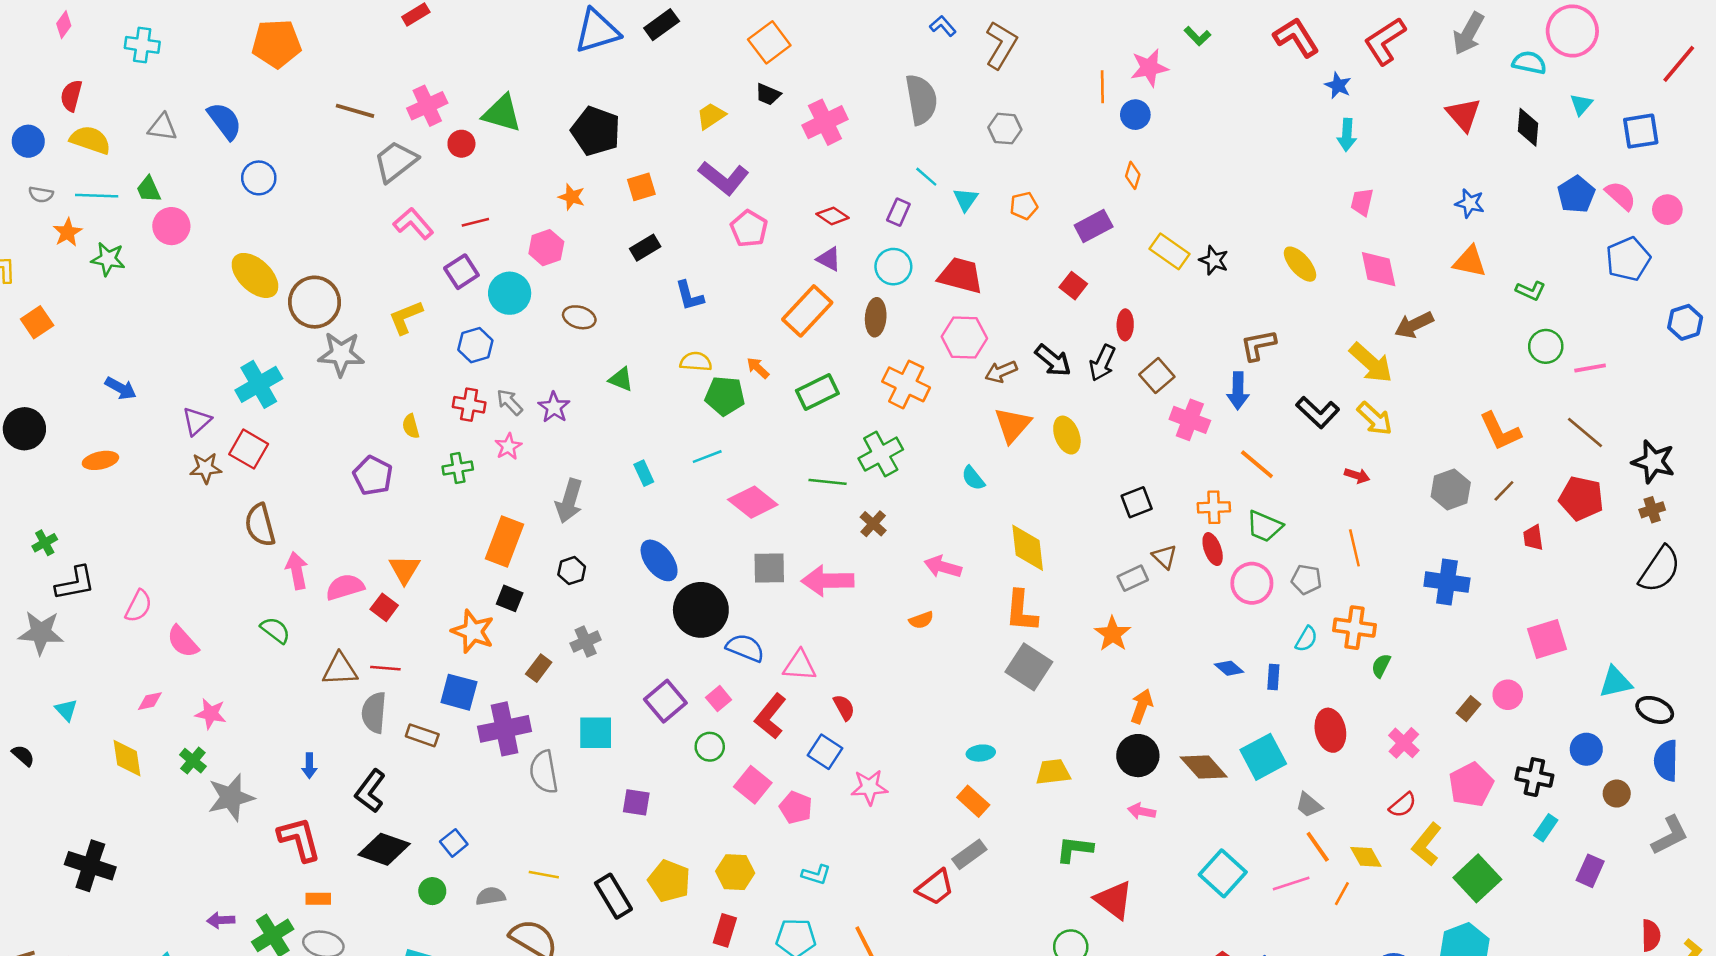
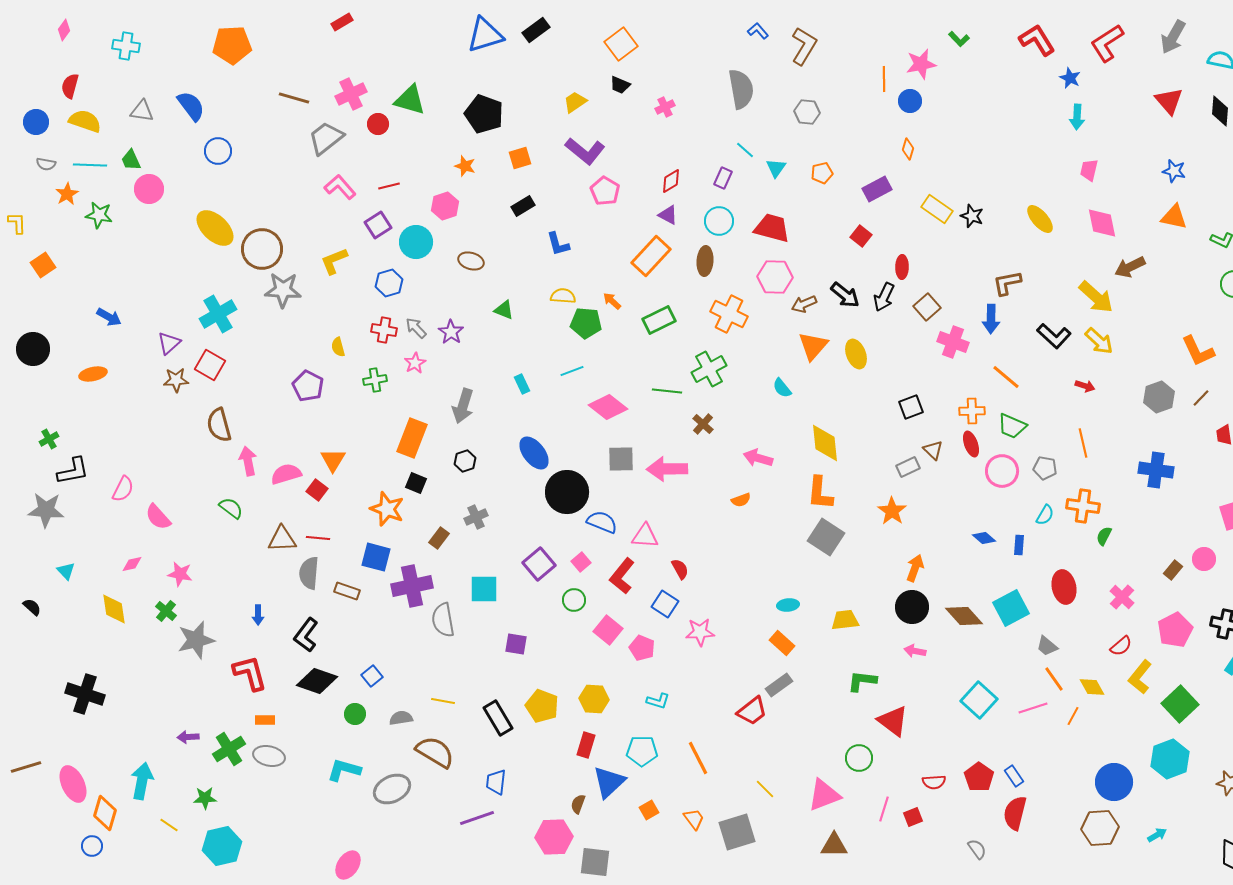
pink cross: (825, 122) -> (665, 107), size x0.6
red diamond: (833, 216) -> (671, 181), turned -65

